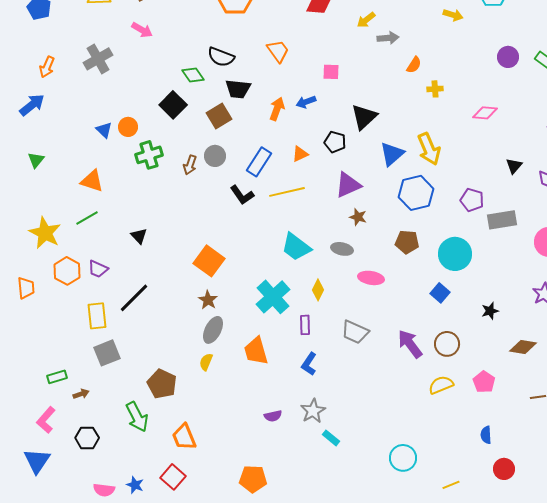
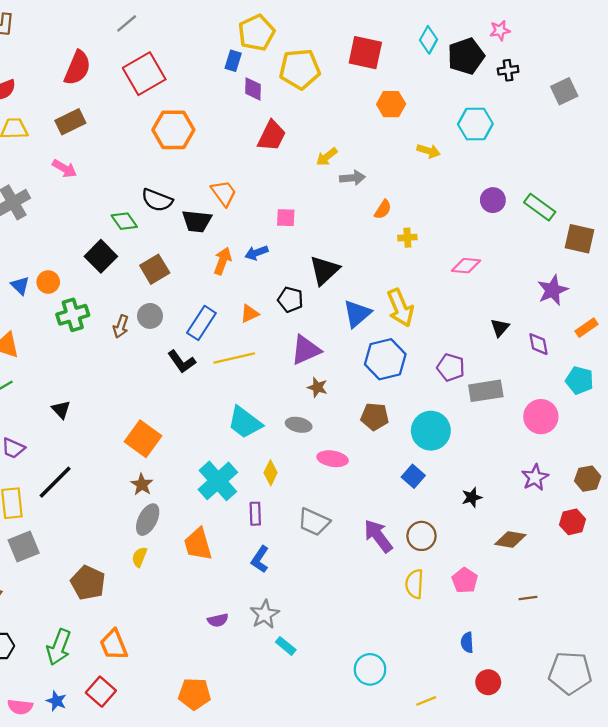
black trapezoid: (238, 89) -> (197, 221), moved
yellow semicircle: (441, 385) -> (414, 584), turned -65
green arrow: (137, 417) -> (59, 647), moved, turned 48

